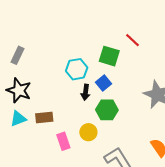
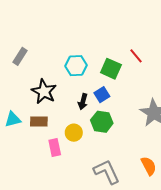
cyan hexagon: (77, 69) -> (76, 66), moved
black star: (19, 90) -> (44, 91), moved
yellow circle: (88, 132) -> (74, 133), moved

